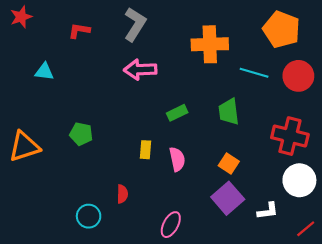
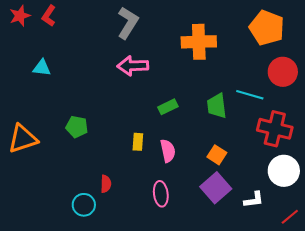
red L-shape: (79, 31) -> (49, 16), moved, turned -65
cyan line: (254, 73) -> (250, 95), moved
red semicircle: (122, 194) -> (106, 184), moved
pink ellipse: (171, 225) -> (161, 194), moved, turned -35

